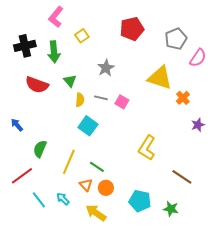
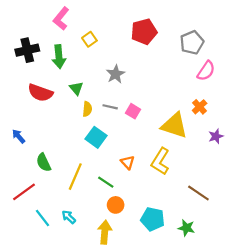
pink semicircle: (198, 58) -> (206, 71), moved
yellow triangle: (160, 78) -> (174, 125), moved
green semicircle: (40, 149) -> (44, 162), turned -48
orange triangle: (86, 185) -> (128, 162), moved
yellow arrow: (96, 213) -> (105, 232), turned 60

